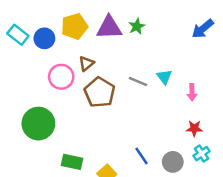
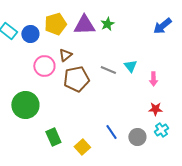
brown pentagon: (100, 92) -> (76, 79), turned 30
green rectangle: (72, 162) -> (53, 137), turned 54

